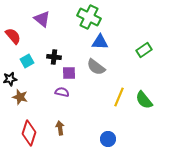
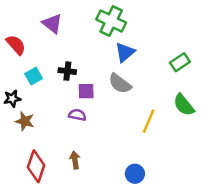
blue triangle: (100, 42) -> (125, 52), turned -42
green semicircle: (144, 100) -> (184, 105), moved

